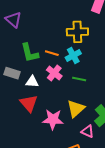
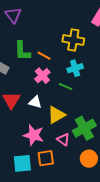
cyan cross: (73, 56) -> (75, 68), moved
white triangle: (32, 82) -> (35, 102), moved
pink star: (53, 119) -> (34, 135), moved

